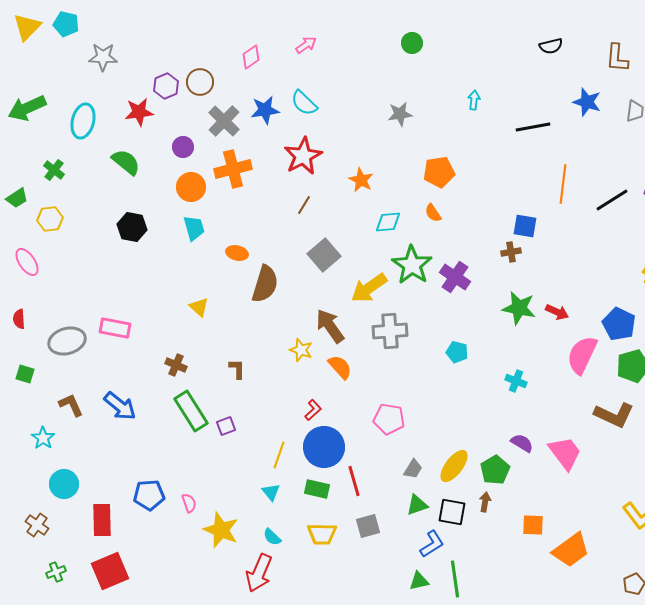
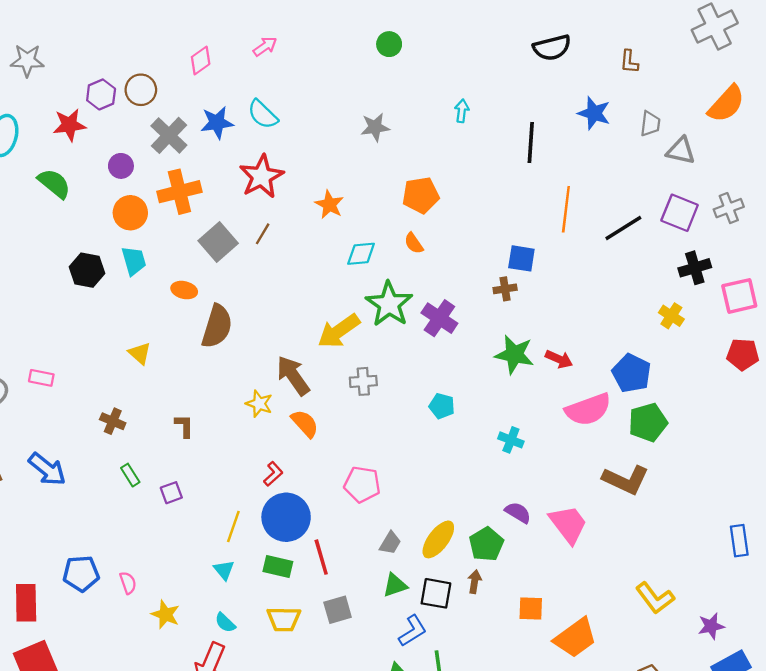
black semicircle: (551, 46) -> (552, 48), size x1.4
brown L-shape: (617, 58) -> (629, 62), size x0.7
black line: (533, 127) -> (531, 142), turned -76
black hexagon: (132, 227) -> (87, 270), moved
gray square: (324, 255) -> (218, 242), moved
pink rectangle: (115, 328) -> (41, 378), size x0.7
gray cross: (390, 331) -> (363, 381), size x0.7
pink semicircle: (582, 355) -> (588, 409), turned -135
green rectangle: (191, 411) -> (130, 475), size x0.5
yellow star: (221, 530) -> (165, 614), size x0.7

